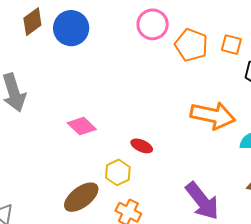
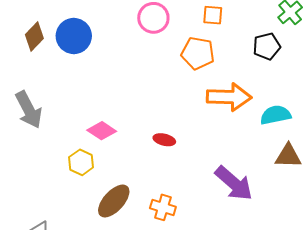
orange pentagon: (191, 45) -> (198, 53), moved
orange square: (231, 45) -> (213, 15), moved
yellow hexagon: (118, 172) -> (81, 162), moved

